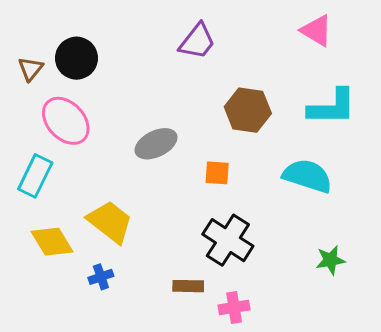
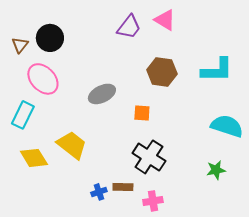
pink triangle: (317, 31) -> (165, 20), moved
cyan semicircle: (307, 176) -> (227, 126), moved
blue cross: (101, 277) -> (99, 192), moved

